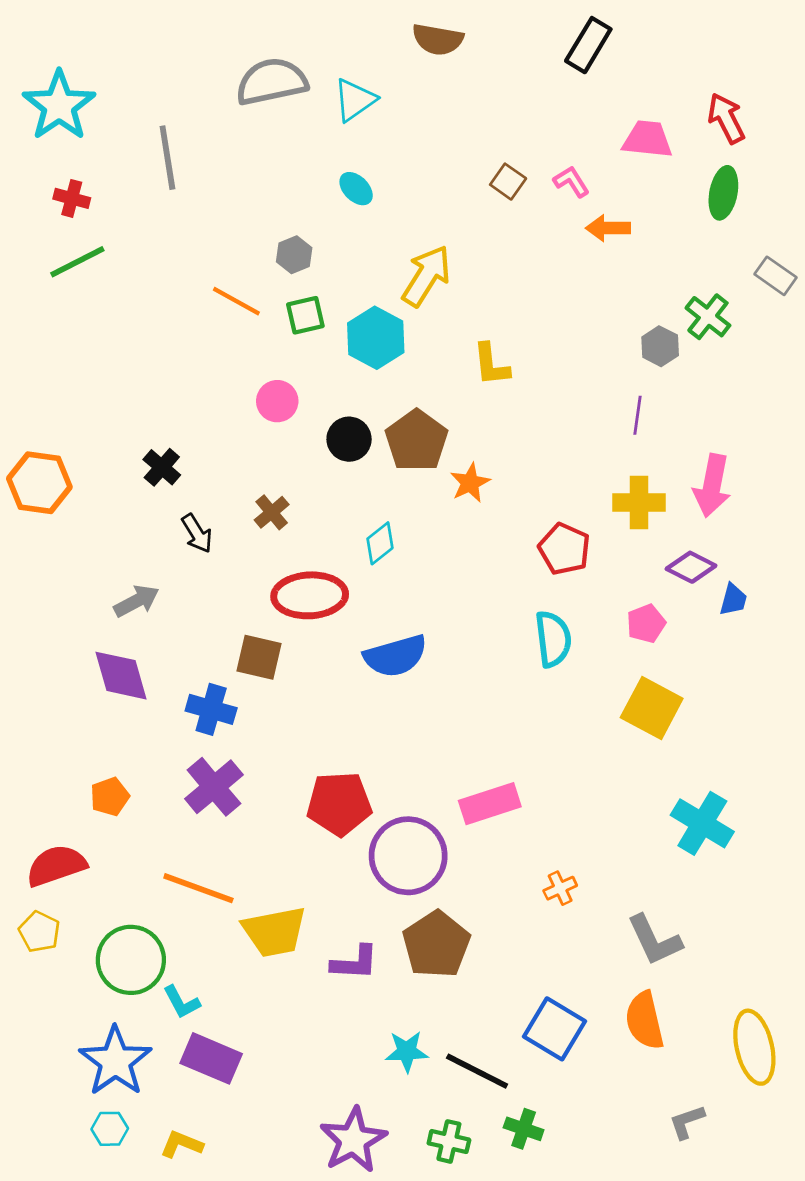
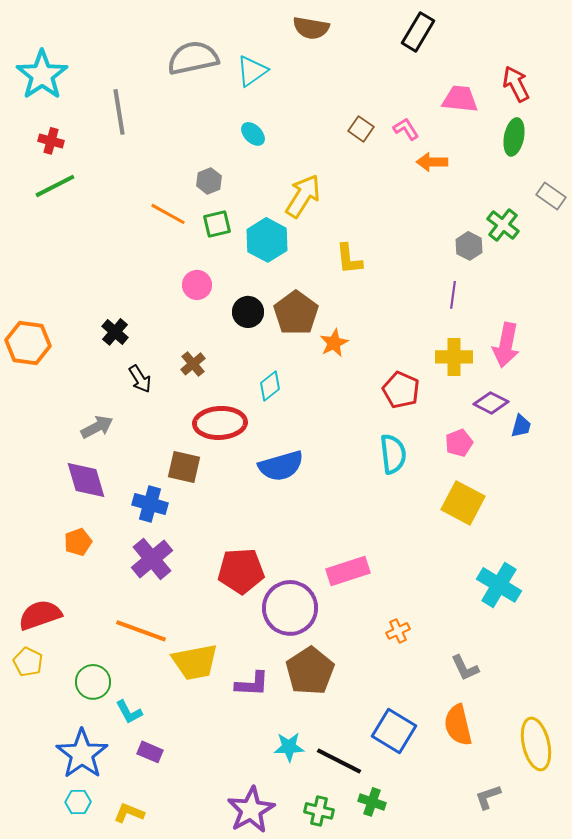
orange pentagon: (110, 797) -> (78, 542), moved
gray L-shape: (654, 940) -> (465, 668), size x0.7
green circle: (131, 960) -> (93, 682), size x0.7
purple rectangle: (211, 1058) -> (150, 752), size x0.6

